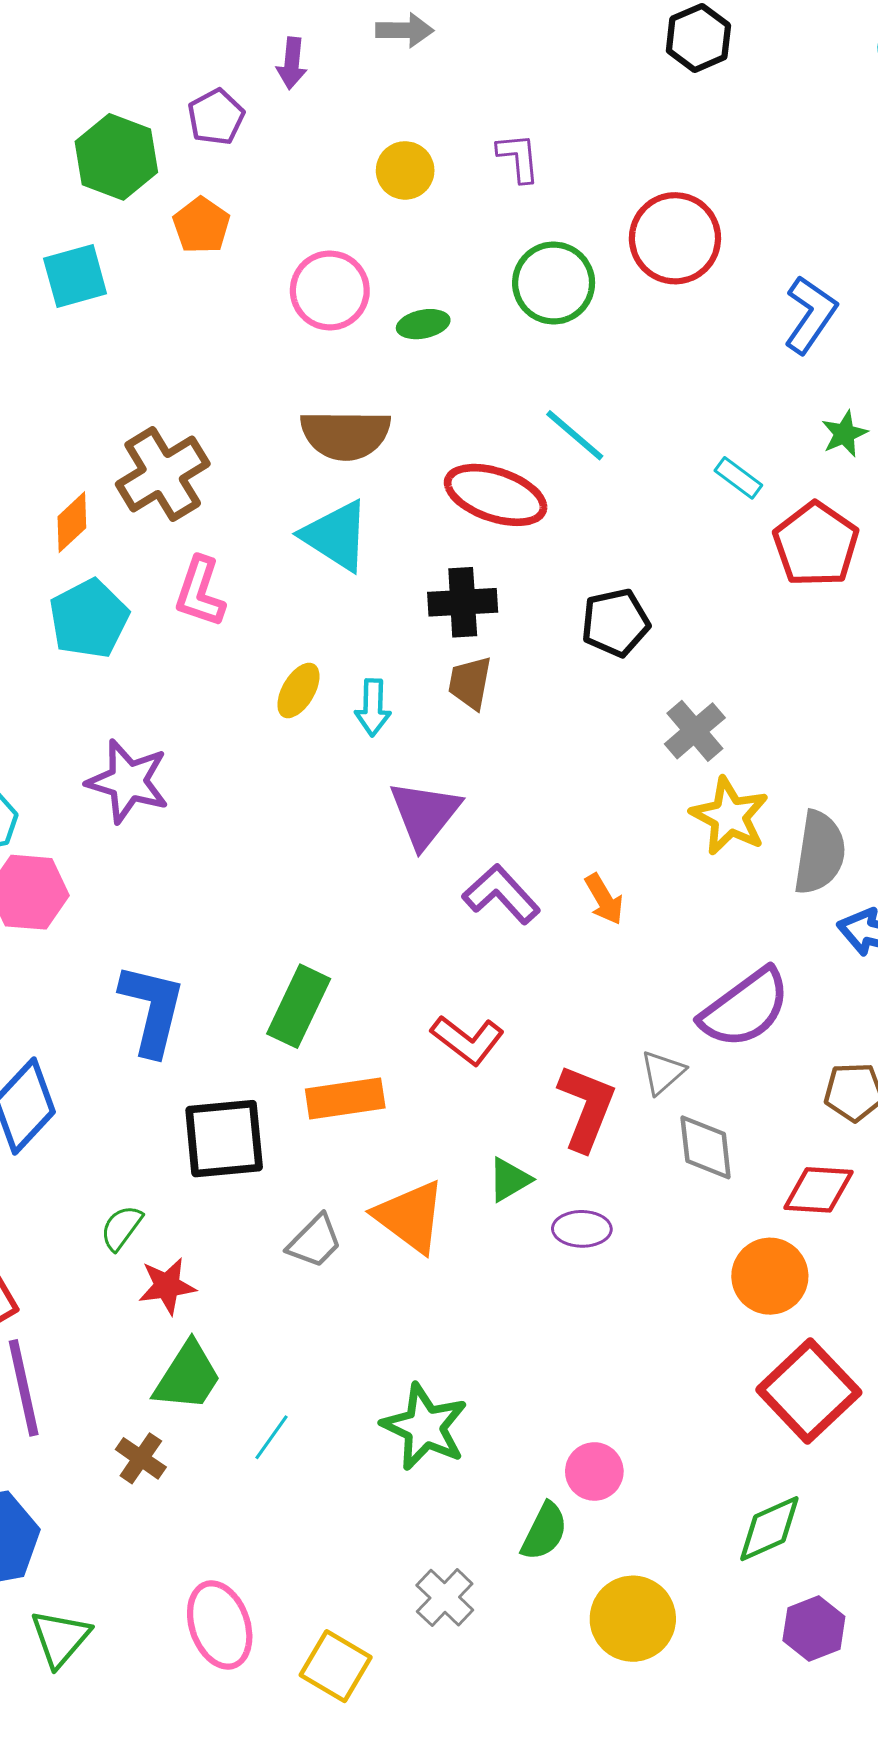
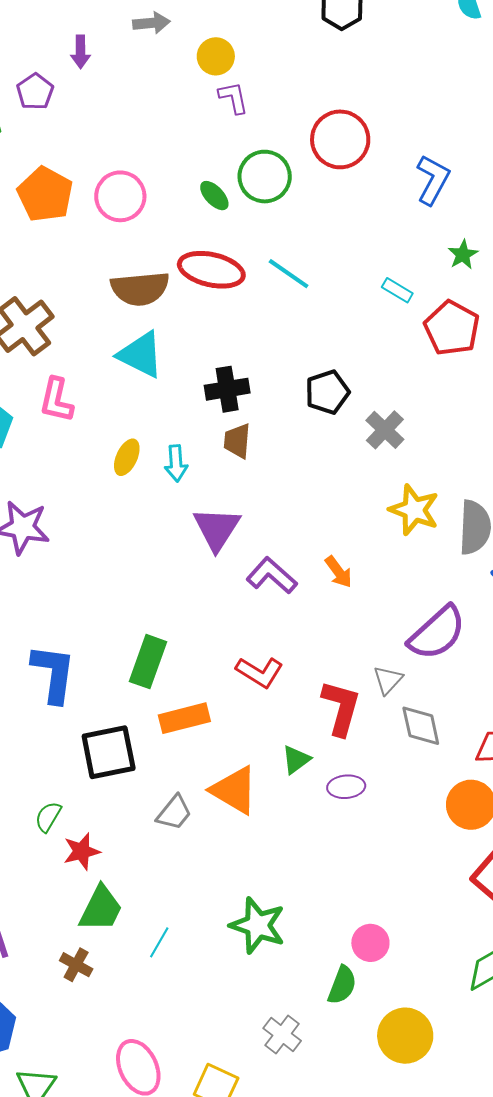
yellow circle: (405, 170) -> (216, 56), moved
orange pentagon: (201, 225) -> (45, 194), moved, size x1.5
green ellipse: (423, 324) -> (214, 196), moved, turned 64
red ellipse: (496, 495) -> (211, 270), moved
gray cross: (695, 731) -> (385, 430), moved

